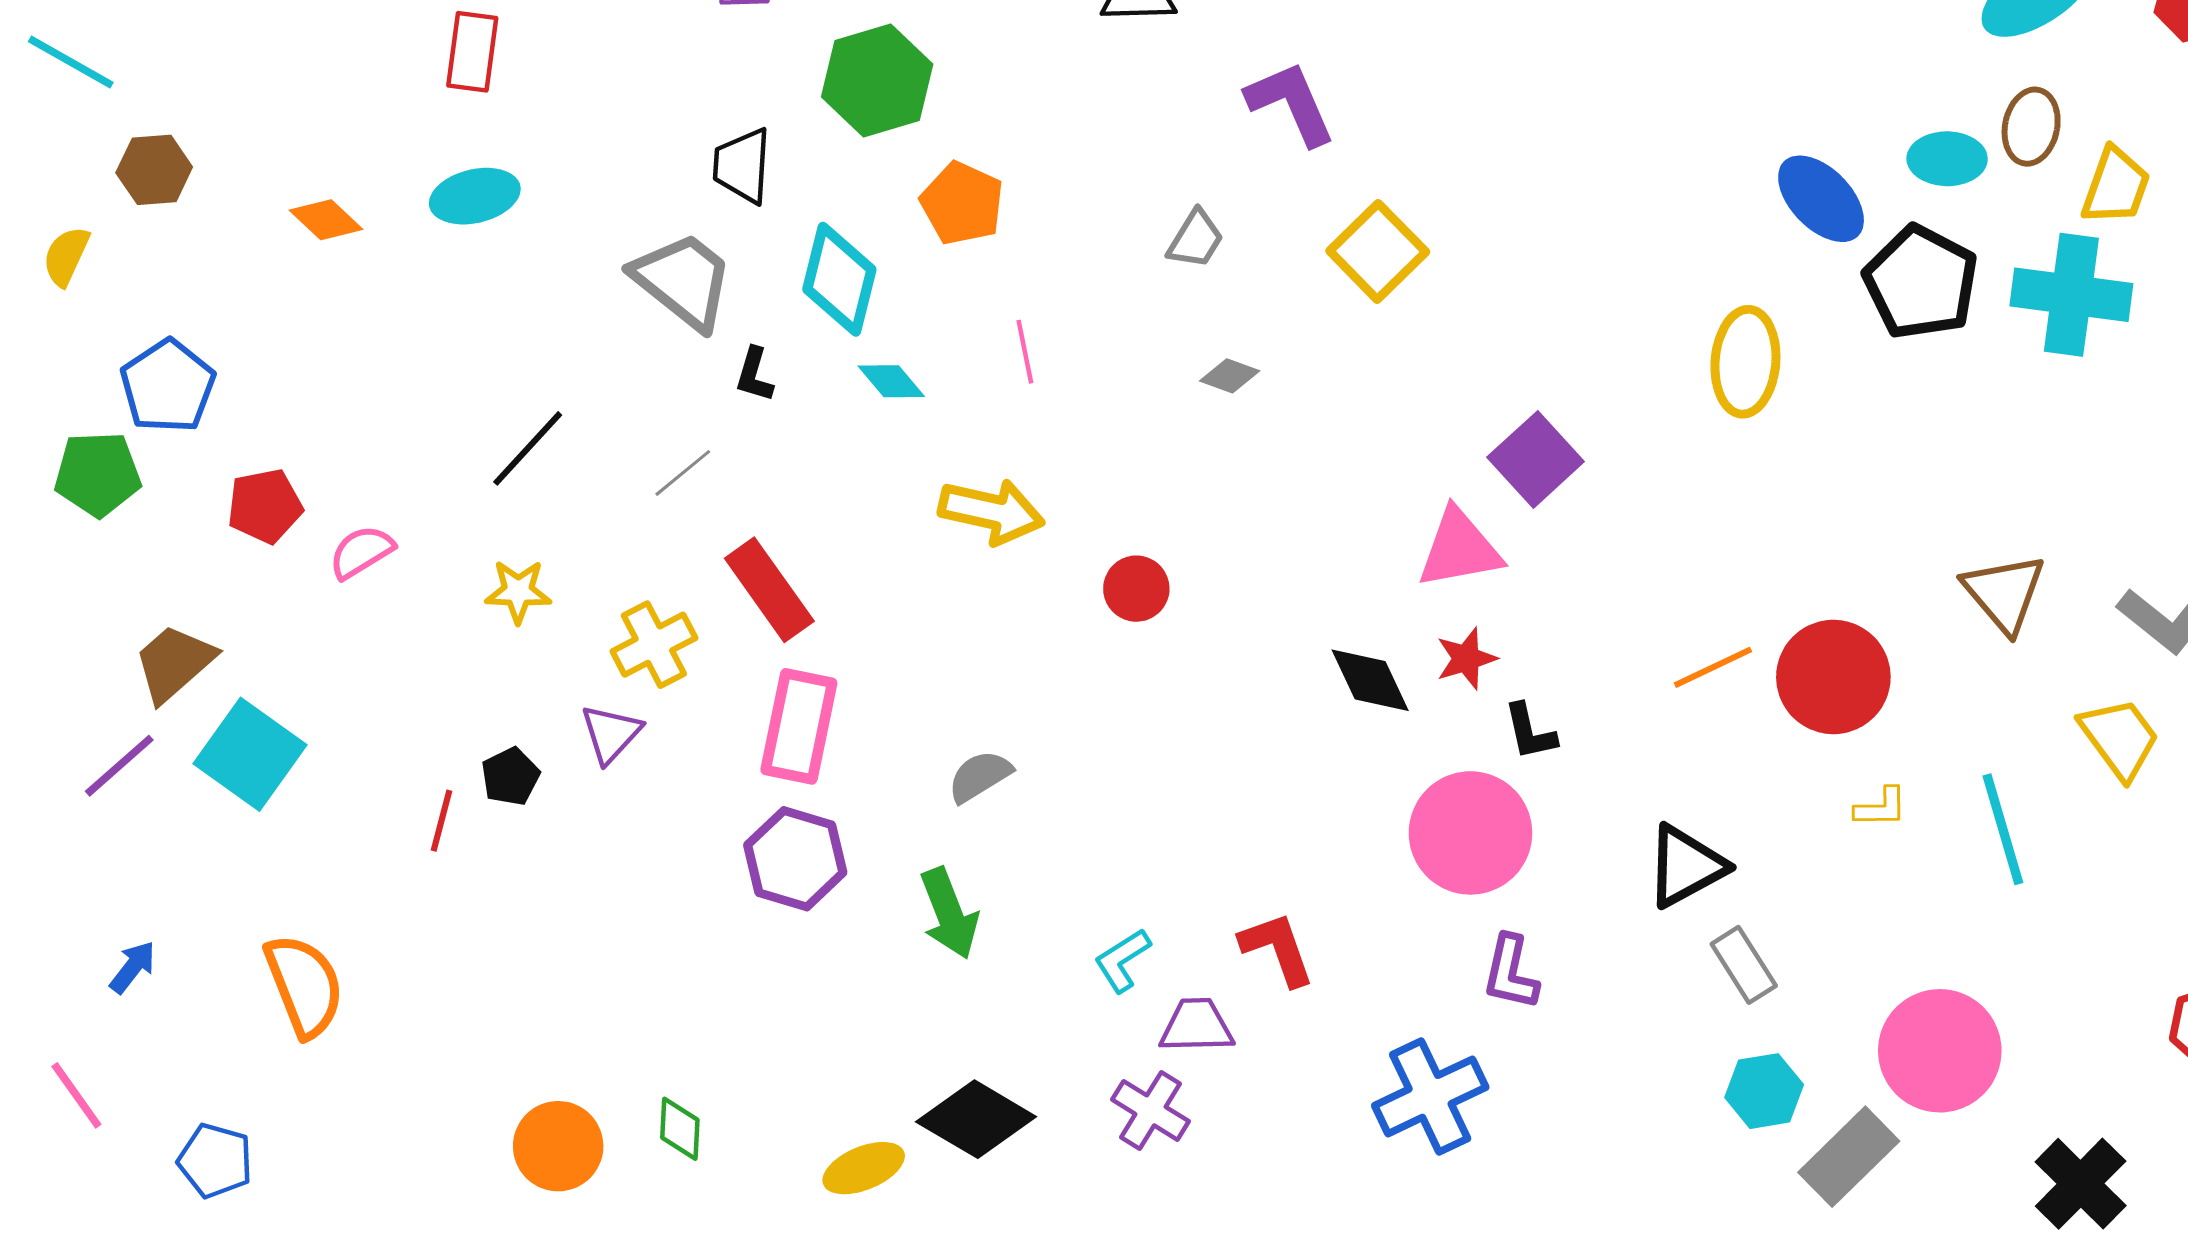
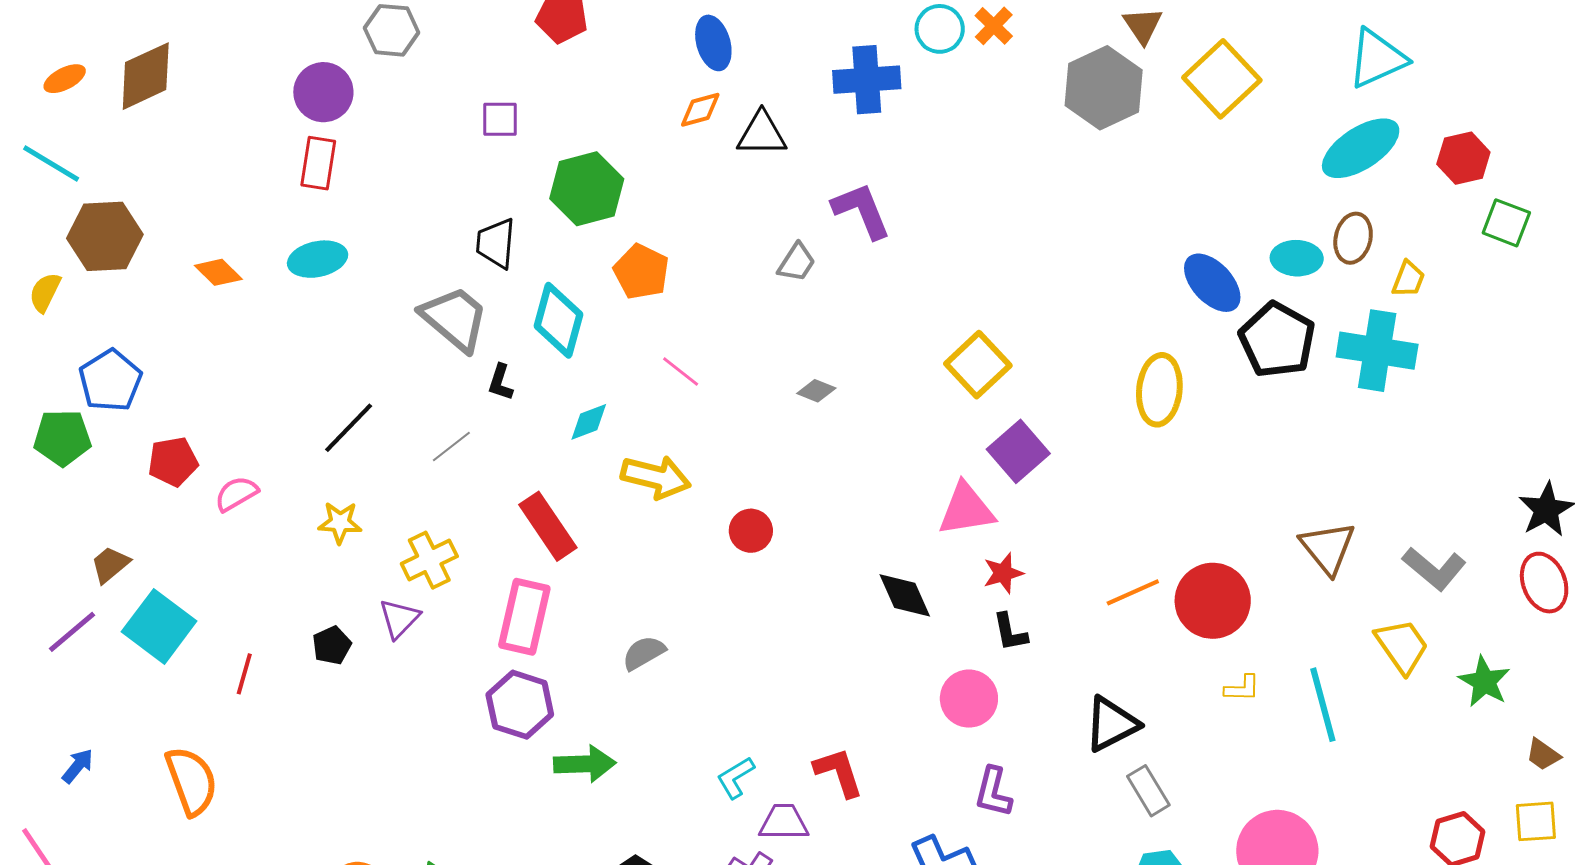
brown hexagon: (154, 170) -> (105, 236), size x1.5
yellow trapezoid: (2116, 186) -> (1408, 279), size x0.7
gray trapezoid: (1196, 239) -> (797, 262), moved
yellow square: (1378, 251) -> (978, 365), moved
pink line: (1025, 352) -> (681, 371), turned -42
cyan diamond: (891, 381) -> (589, 422), moved, turned -72
red rectangle: (769, 590) -> (548, 526), moved
red star: (1466, 658) -> (1003, 573), moved
brown trapezoid: (174, 663) -> (110, 565), size x0.7
red line: (442, 821) -> (244, 674), moved
pink circle: (1470, 833) -> (969, 699), size x0.7
green arrow: (949, 913) -> (585, 764), moved, turned -72

